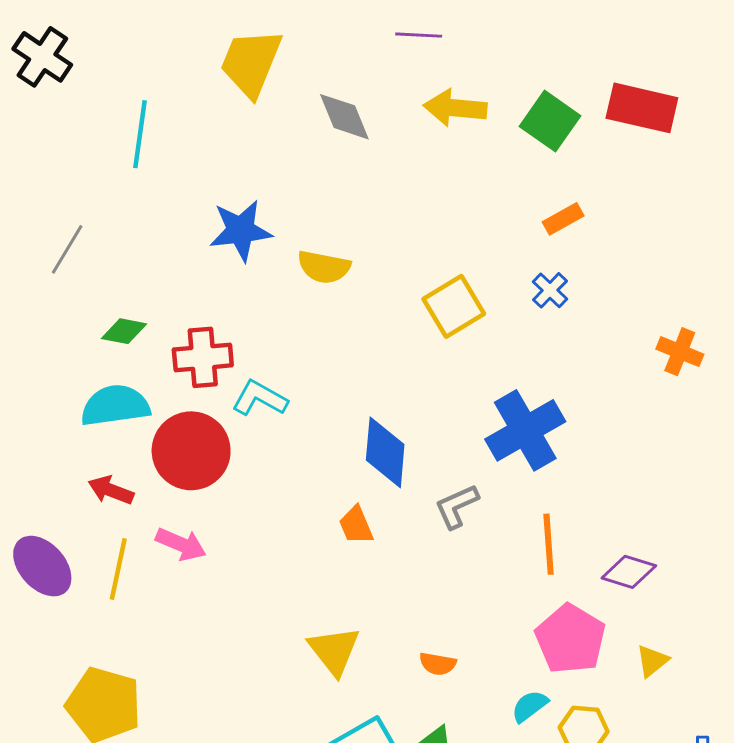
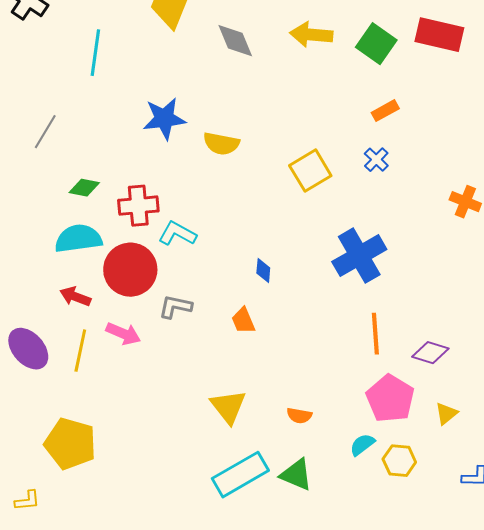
blue diamond: (385, 452) -> (263, 271), size x0.5
gray L-shape: (457, 506) -> (175, 307), moved, turned 36

